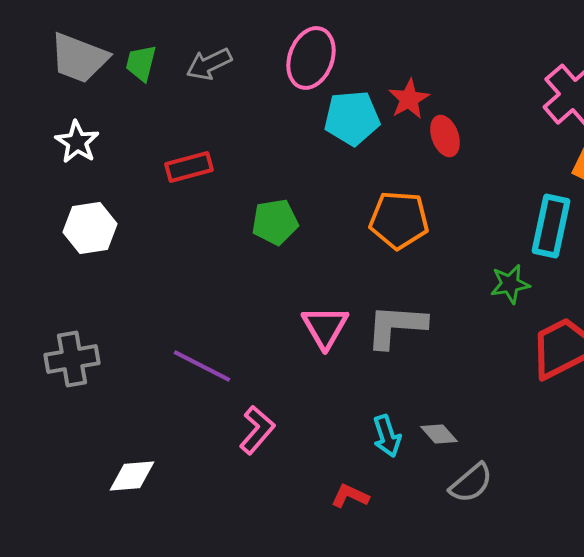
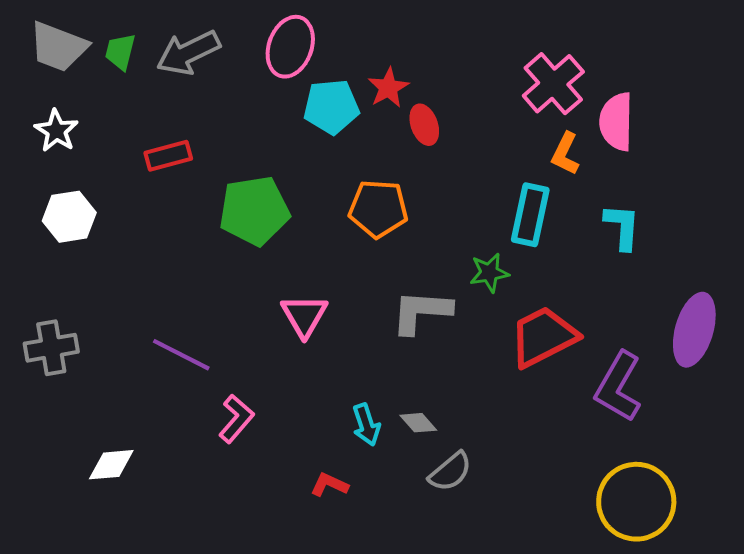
gray arrow: (209, 64) -> (188, 53), size x1.4
green pentagon: (275, 222) -> (254, 211), size x1.5
gray L-shape: (396, 326) -> (421, 312), moved

